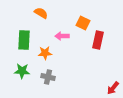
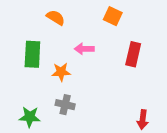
orange square: (83, 23) -> (113, 16), moved
green star: (22, 71) -> (30, 117), moved
red arrow: (113, 88) -> (143, 120), moved, turned -32

